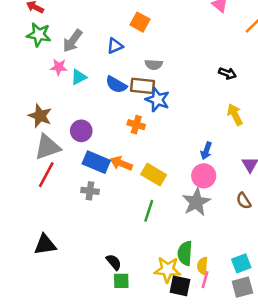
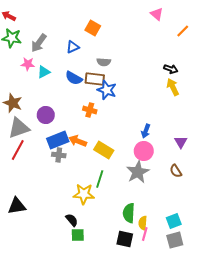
black arrow: (227, 73) -> (171, 69), moved
yellow arrow: (235, 115) -> (173, 87), moved
blue rectangle: (96, 162) -> (58, 140), turned -45
gray cross: (90, 191) -> (59, 155), moved
yellow star: (167, 270) -> (84, 194), moved

